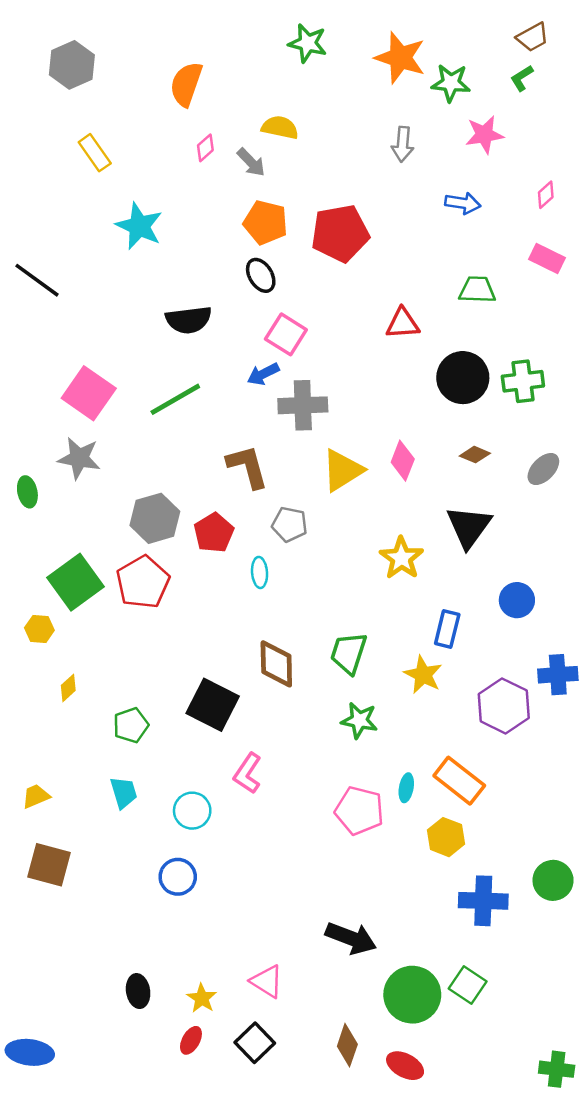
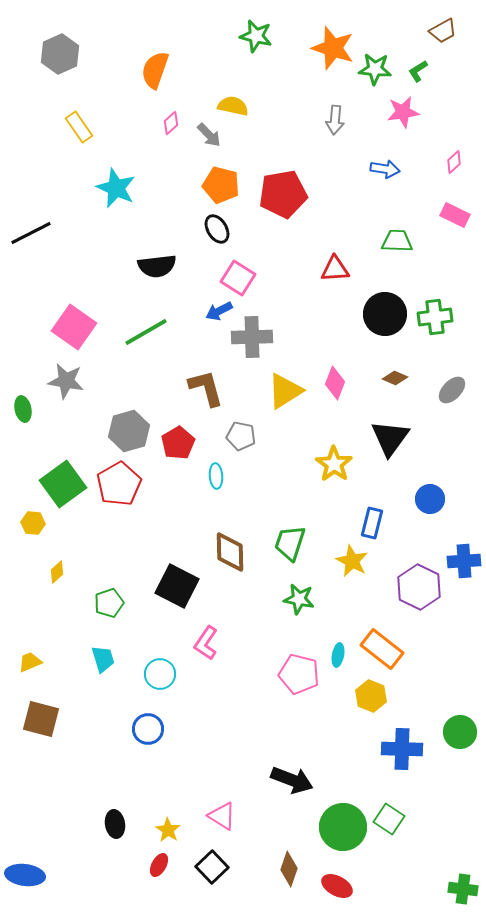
green L-shape: (522, 78) -> (418, 71), moved
black line: (37, 280) -> (31, 233), turned -63

